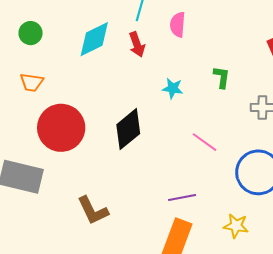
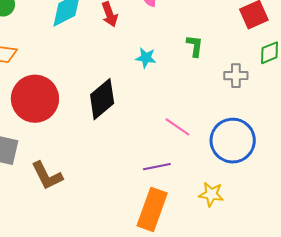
pink line: (204, 142) -> (177, 127), moved
brown L-shape: (93, 211) -> (47, 176), moved

